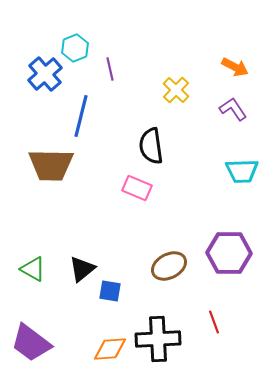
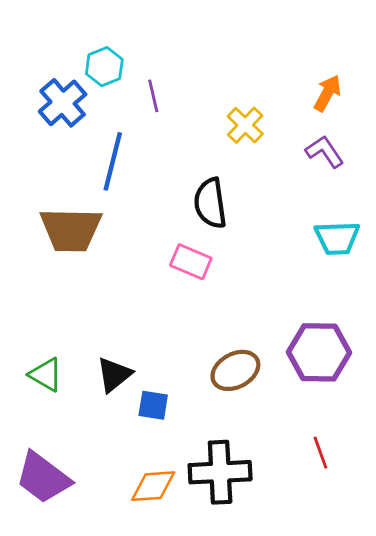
orange arrow: (235, 67) -> (327, 93), turned -88
red line: (214, 322) -> (320, 453), moved

